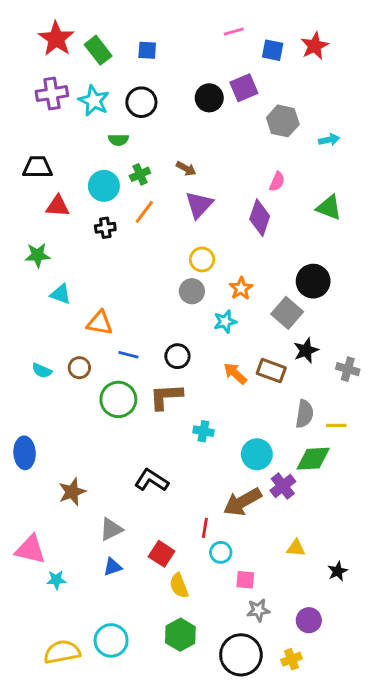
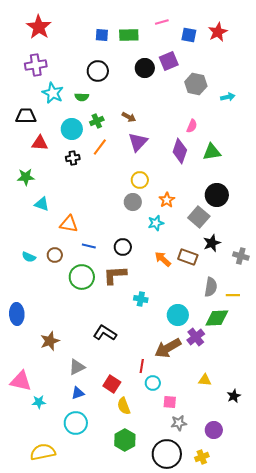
green rectangle: (98, 50) -> (129, 35), moved, turned -54
cyan star: (94, 101) -> (53, 93), moved
green triangle: (329, 208) -> (212, 152), moved, turned -30
cyan circle: (111, 640) -> (76, 423), moved

